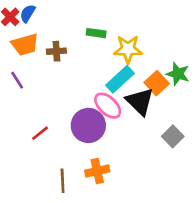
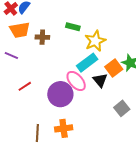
yellow star: (128, 49) -> (95, 41), turned -30
purple line: (17, 80) -> (11, 56), turned -40
black triangle: (140, 101) -> (100, 80), size x0.7
red line: (40, 133) -> (25, 86), moved

